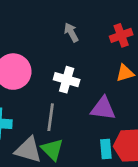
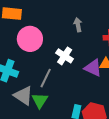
purple triangle: (103, 108) -> (93, 68), moved

